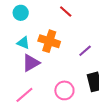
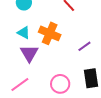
purple triangle: (31, 63) -> (29, 53), turned -36

